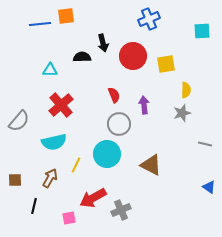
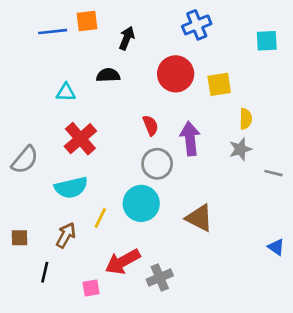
black arrow: (103, 43) -> (127, 38), moved, turned -144
purple arrow: (144, 105) -> (190, 139), size x1.4
gray line: (205, 144) -> (273, 173), moved

